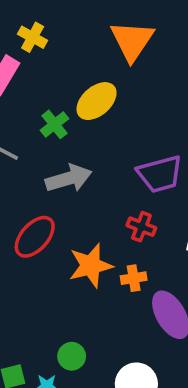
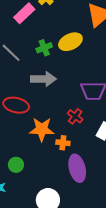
red ellipse: (35, 237) -> (16, 105), turned 45
green circle: (72, 356) -> (16, 165), moved

